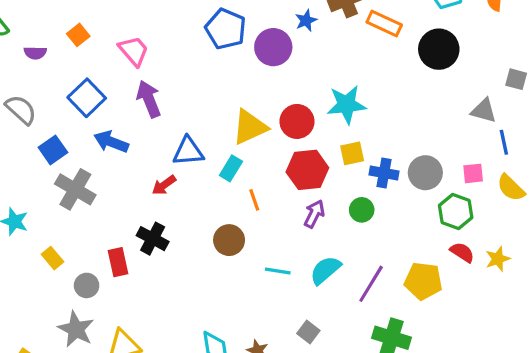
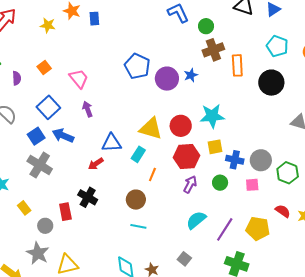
blue star: (306, 21) -> (191, 75), moved
orange rectangle: (384, 24) -> (237, 65), turned 60
purple semicircle: (35, 53) -> (17, 78), turned -96
purple arrow: (149, 99) -> (88, 109), size x0.7
yellow triangle: (250, 127) -> (151, 129), turned 40
blue square: (53, 150) -> (36, 136), moved
pink square: (473, 173) -> (252, 185), moved
orange line: (254, 200) -> (152, 175), turned 40
green hexagon: (456, 212) -> (288, 173), moved
cyan line: (278, 271) -> (138, 226), moved

